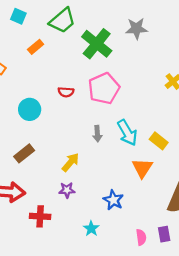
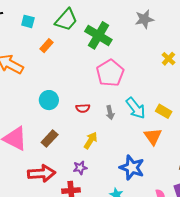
gray star: (137, 29) -> (144, 19), moved
red semicircle: (66, 92) -> (83, 108), moved
purple star: (67, 190) -> (80, 168), moved
blue star: (113, 200) -> (132, 168), size x1.4

